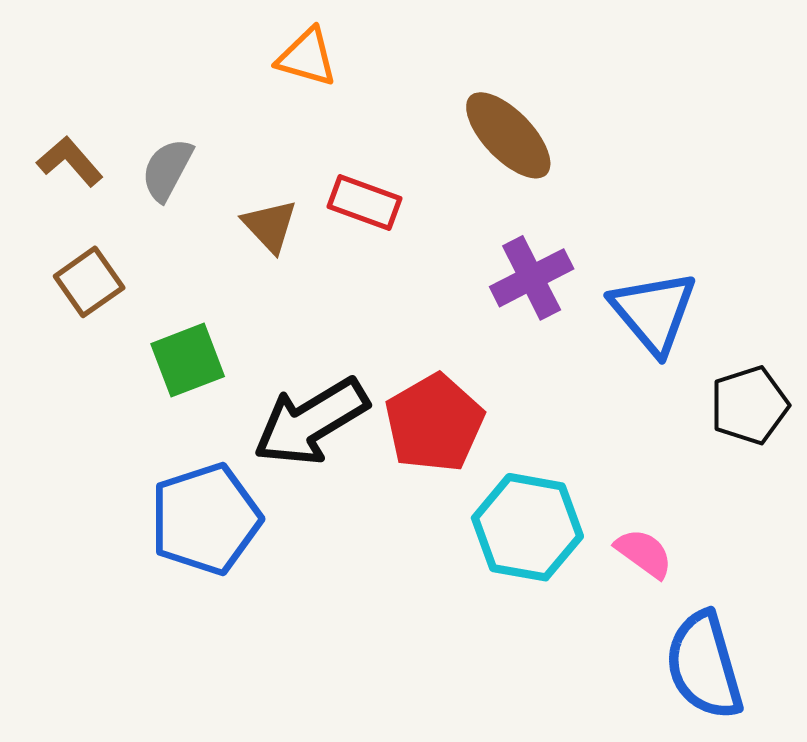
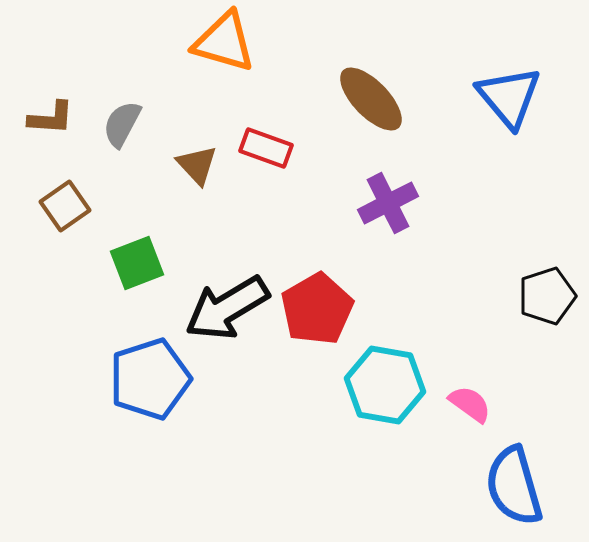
orange triangle: (307, 57) -> (224, 42), size x1.4
brown L-shape: (70, 161) -> (51, 118), turned 135
blue triangle: (653, 312) -> (509, 97), moved

